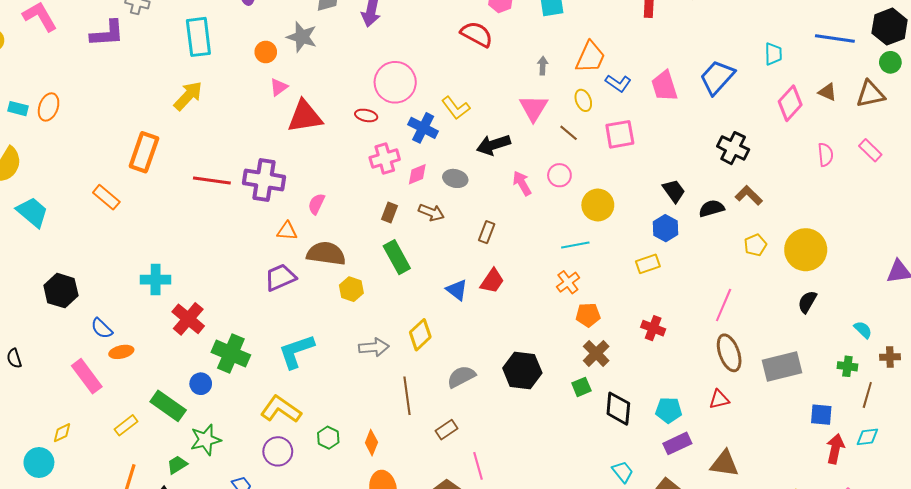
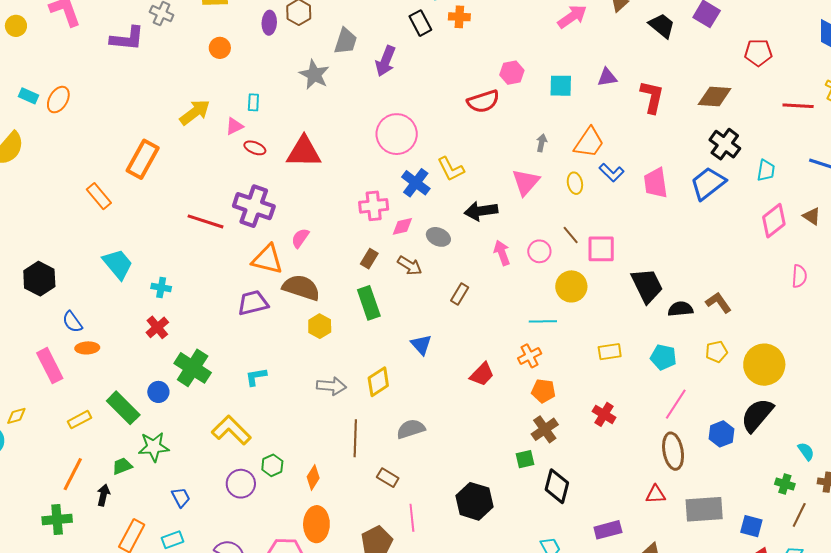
red semicircle: (477, 34) -> (483, 101), turned 124
cyan rectangle: (198, 37) -> (253, 102), moved, size x0.5
orange circle: (266, 52) -> (220, 48), moved
pink triangle: (279, 87) -> (234, 126), moved
red ellipse: (366, 115) -> (255, 148), moved
brown line: (569, 133) -> (571, 235), moved
pink square: (620, 134) -> (601, 249), moved
black cross: (733, 148) -> (725, 144), moved
red line: (212, 181) -> (206, 221), moved
black trapezoid: (674, 191) -> (647, 286), size x1.5
cyan trapezoid: (32, 212) -> (118, 264), moved
blue hexagon: (665, 228) -> (722, 434), moved
orange triangle: (287, 231) -> (267, 259), size x1.6
cyan cross: (156, 280) -> (161, 288), moved, size x0.7
red trapezoid: (492, 281) -> (482, 374), moved
black semicircle: (807, 302) -> (757, 415), size x1.6
red cross: (188, 319) -> (157, 327), size x0.7
cyan L-shape: (296, 351) -> (256, 377), size x0.6
gray rectangle: (782, 367) -> (704, 509), moved
black hexagon: (522, 370) -> (474, 501), moved
cyan pentagon: (669, 410) -> (663, 357), moved
brown rectangle: (447, 430) -> (388, 478), turned 55
purple circle: (278, 451) -> (241, 484), moved

